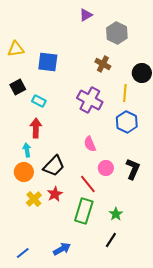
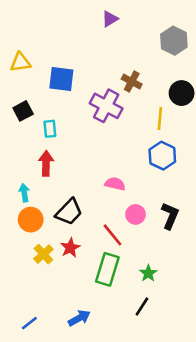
gray hexagon: (117, 33) -> (174, 41), moved
purple cross: (90, 100) -> (106, 106), moved
cyan rectangle: (39, 101) -> (50, 129), turned 56
pink semicircle: (90, 144) -> (115, 184), turned 126
cyan arrow: (27, 150) -> (24, 193), moved

